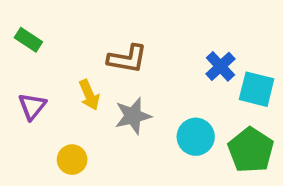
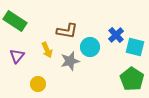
green rectangle: (28, 40) -> (15, 21), size x1.6
cyan circle: (196, 137) -> (90, 47), moved

